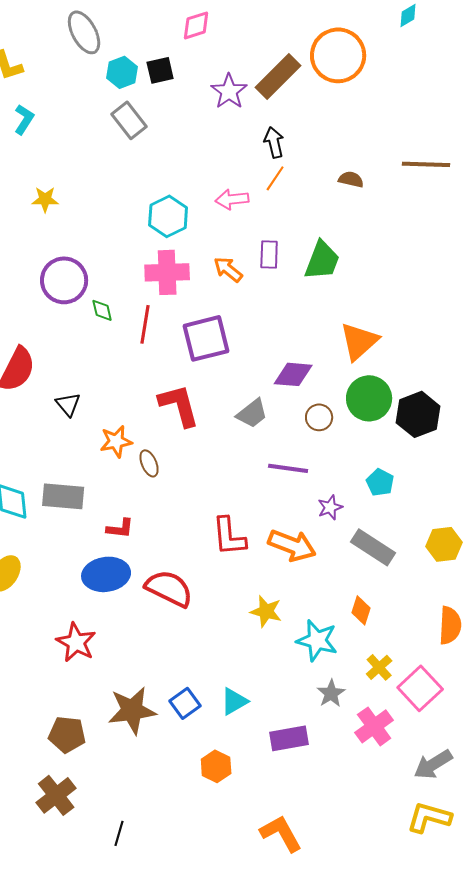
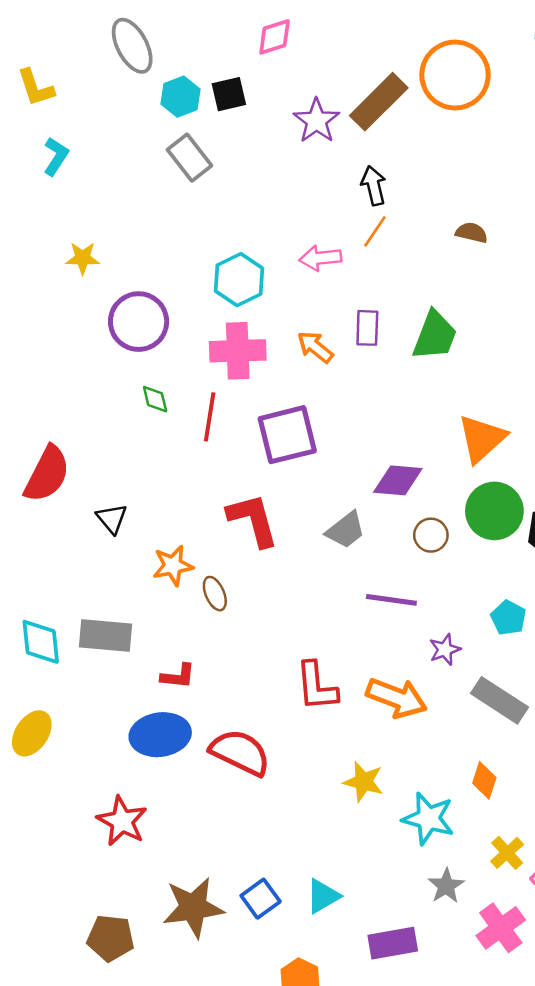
purple circle: (64, 280) -> (139, 322), moved

